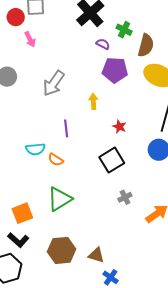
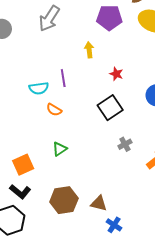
gray arrow: (54, 83) -> (49, 19), moved
cyan semicircle: (35, 149) -> (39, 88), moved
green triangle: (60, 199) -> (60, 149), size x0.6

